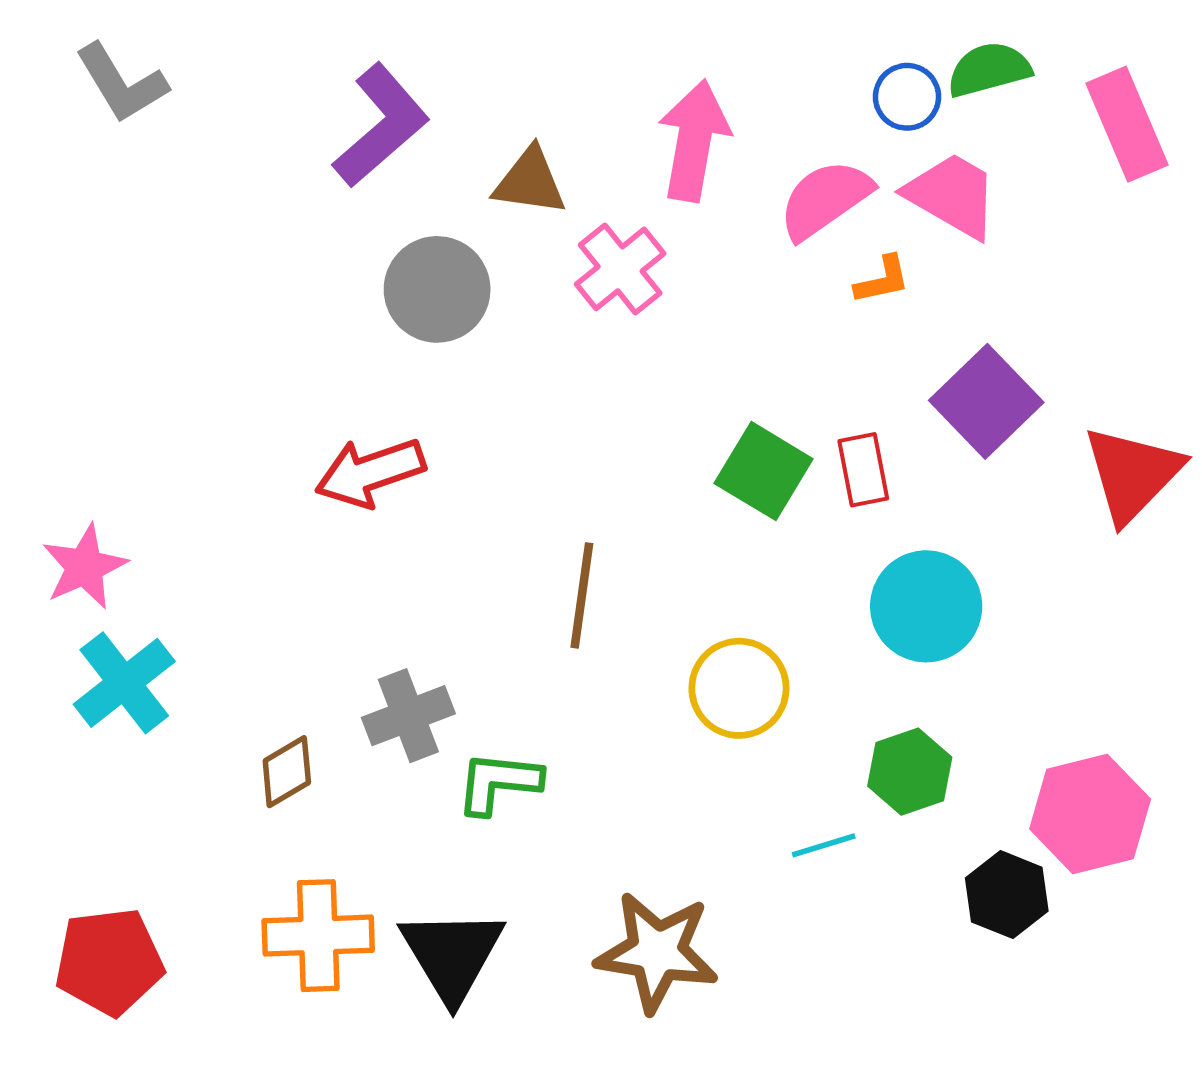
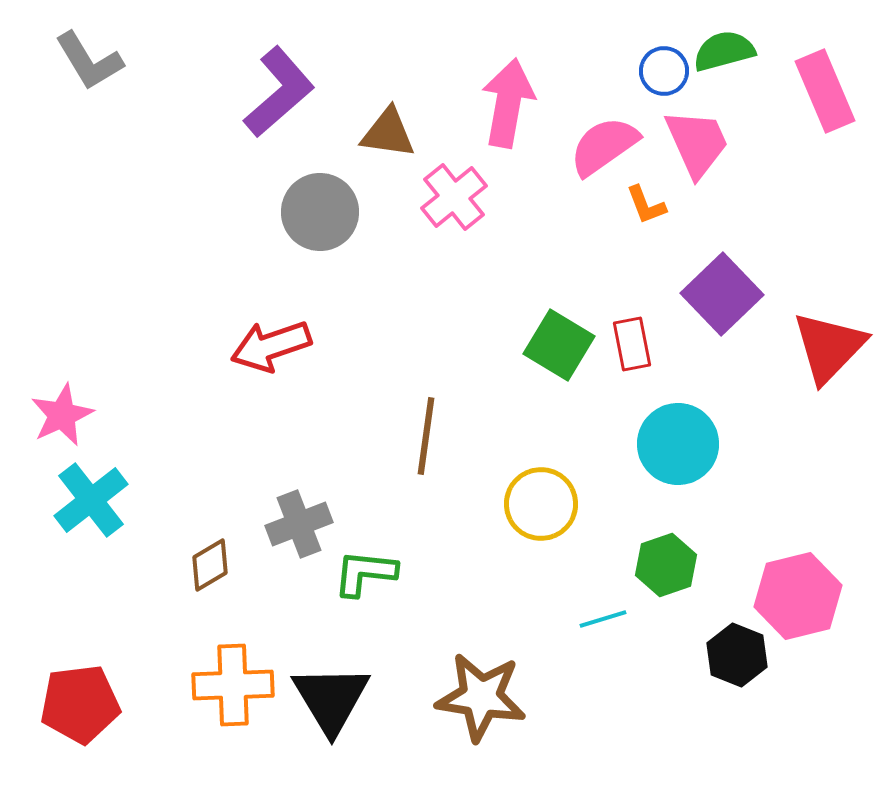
pink trapezoid: (952, 195) -> (697, 143), turned 36
orange L-shape: (882, 280) -> (646, 205), turned 81

